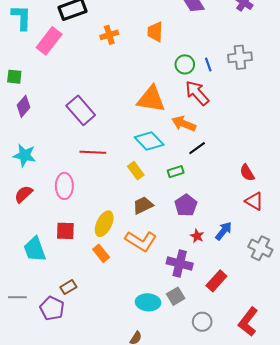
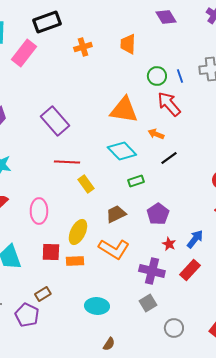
orange arrow: (184, 124) -> (156, 134), size x0.7
yellow rectangle: (136, 171) -> (86, 184), moved
green rectangle: (176, 172) -> (136, 181), moved
pink ellipse: (64, 186) -> (39, 211), moved
red square: (65, 231) -> (51, 252), moved
orange rectangle: (101, 253) -> (75, 261), turned -54
red rectangle: (216, 281) -> (190, 270), moved
cyan ellipse: (148, 302) -> (97, 306), moved

